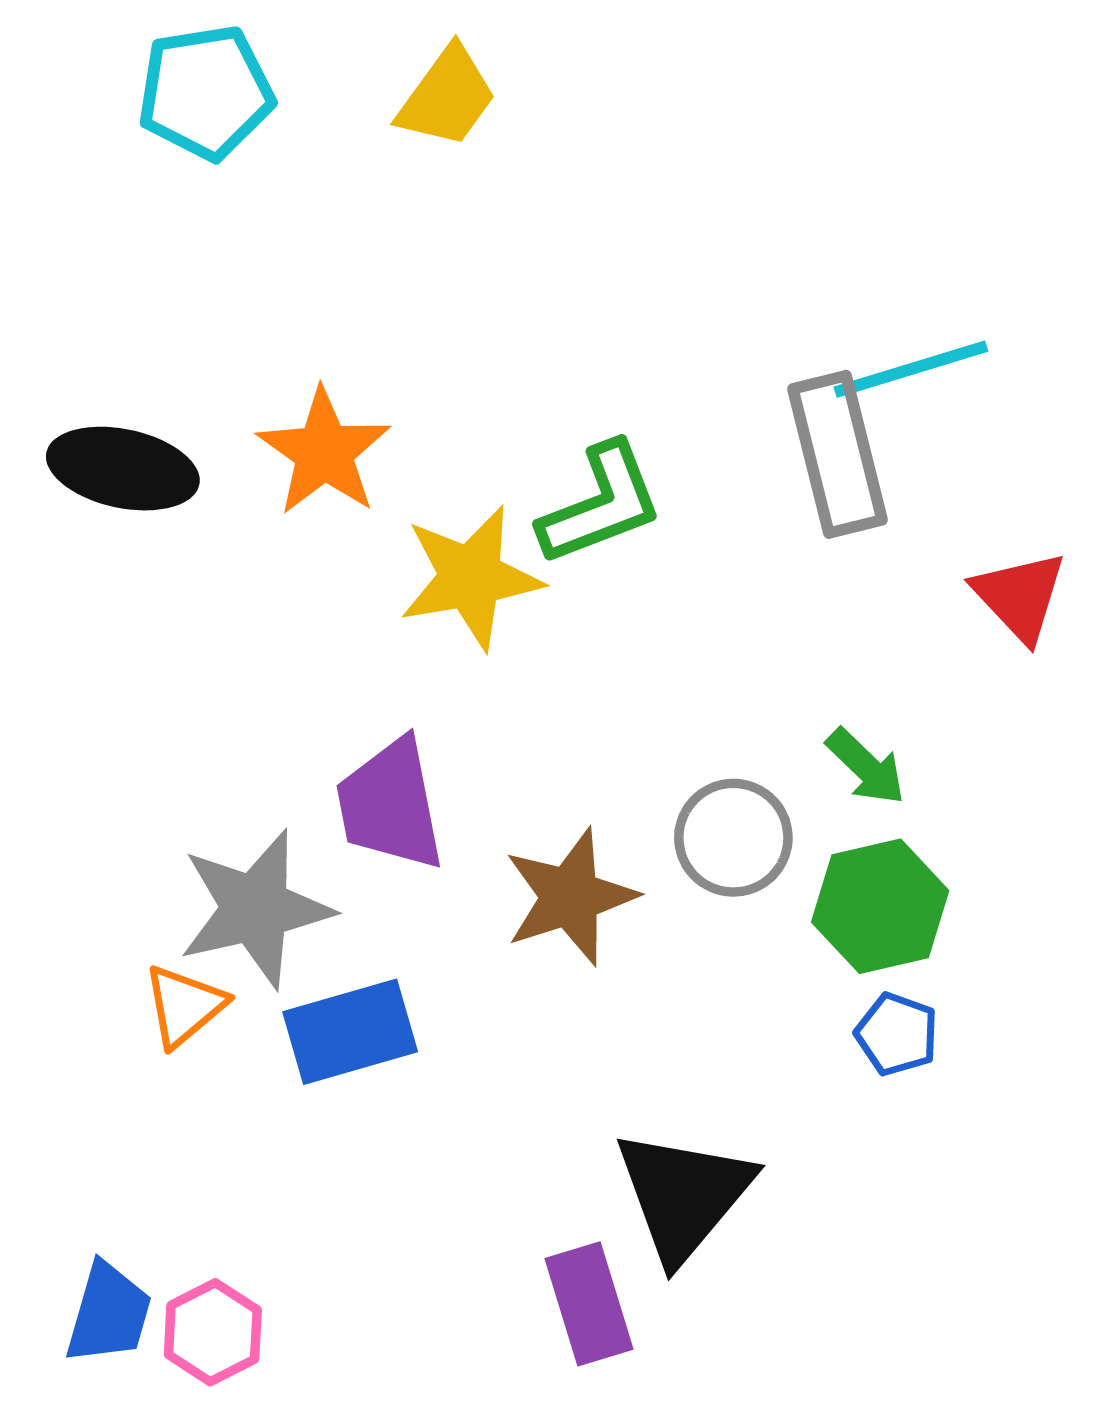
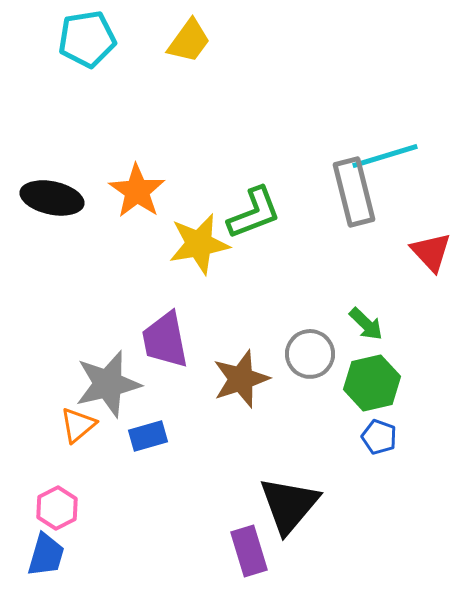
blue rectangle: (350, 1032) -> (148, 436), size x0.7
pink hexagon: (213, 1332) -> (57, 508), moved

